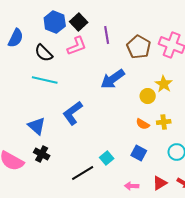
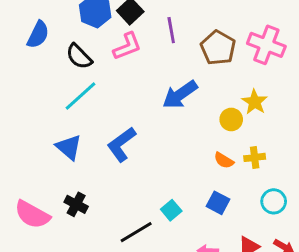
cyan line: (45, 80) -> (80, 96), turned -55
blue triangle: (37, 126) -> (69, 147), moved

